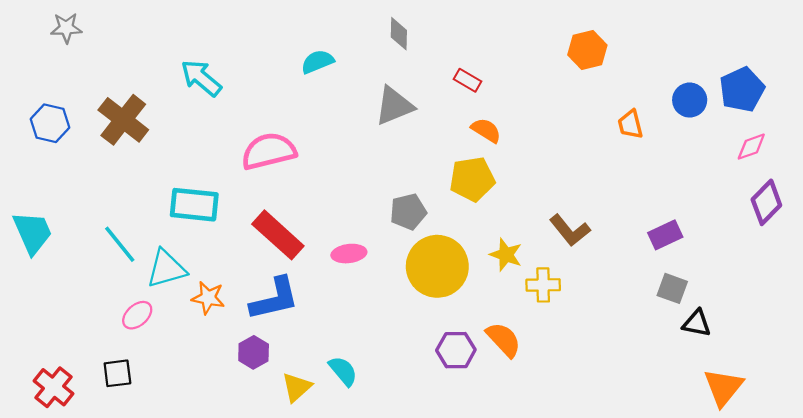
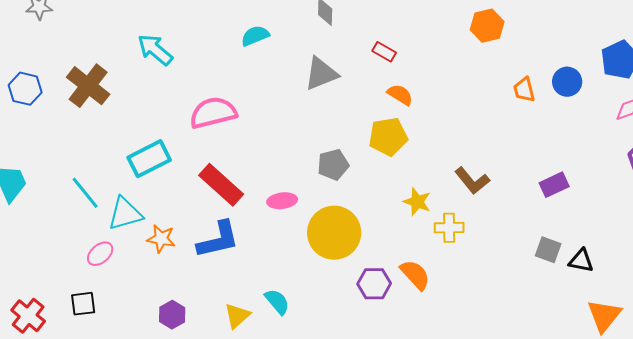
blue circle: (690, 100) -> (567, 82), moved
cyan rectangle: (194, 205) -> (149, 159), turned -33
yellow circle: (437, 266) -> (334, 233), moved
gray square: (672, 288) -> (548, 250), moved
purple hexagon: (254, 352) -> (172, 315), moved

